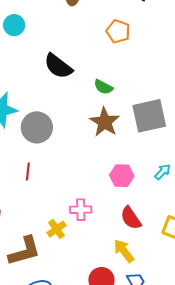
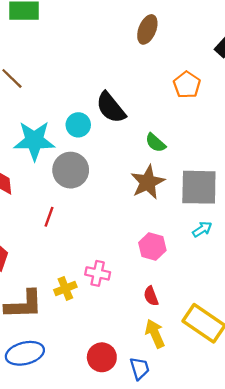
cyan circle: (14, 25) -> (78, 125), moved
cyan arrow: (163, 172) -> (202, 229), moved
red semicircle: (131, 218) -> (151, 296), size x0.7
yellow arrow: (124, 251) -> (155, 334), moved

